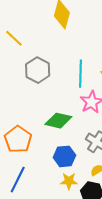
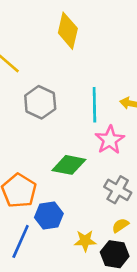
blue hexagon: (64, 156) -> (49, 215), moved

